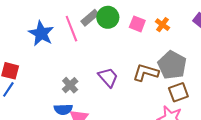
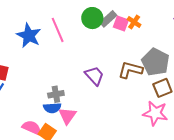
gray rectangle: (90, 18) -> (108, 19), moved
orange cross: (162, 25) -> (134, 22), moved
gray cross: (70, 85) -> (56, 94), moved, turned 35

